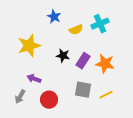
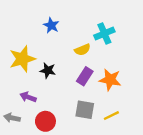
yellow semicircle: (76, 30) -> (82, 50), moved
black star: (63, 56) -> (48, 70), moved
gray arrow: (20, 97) -> (12, 118), turned 72

